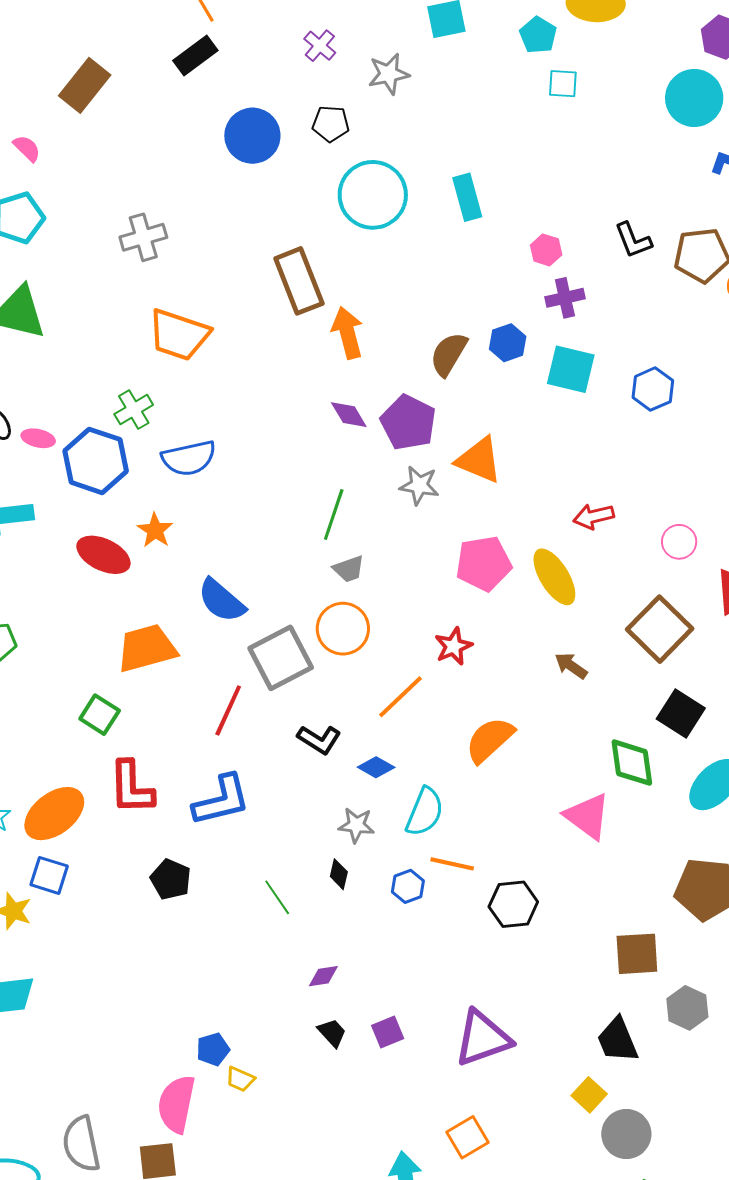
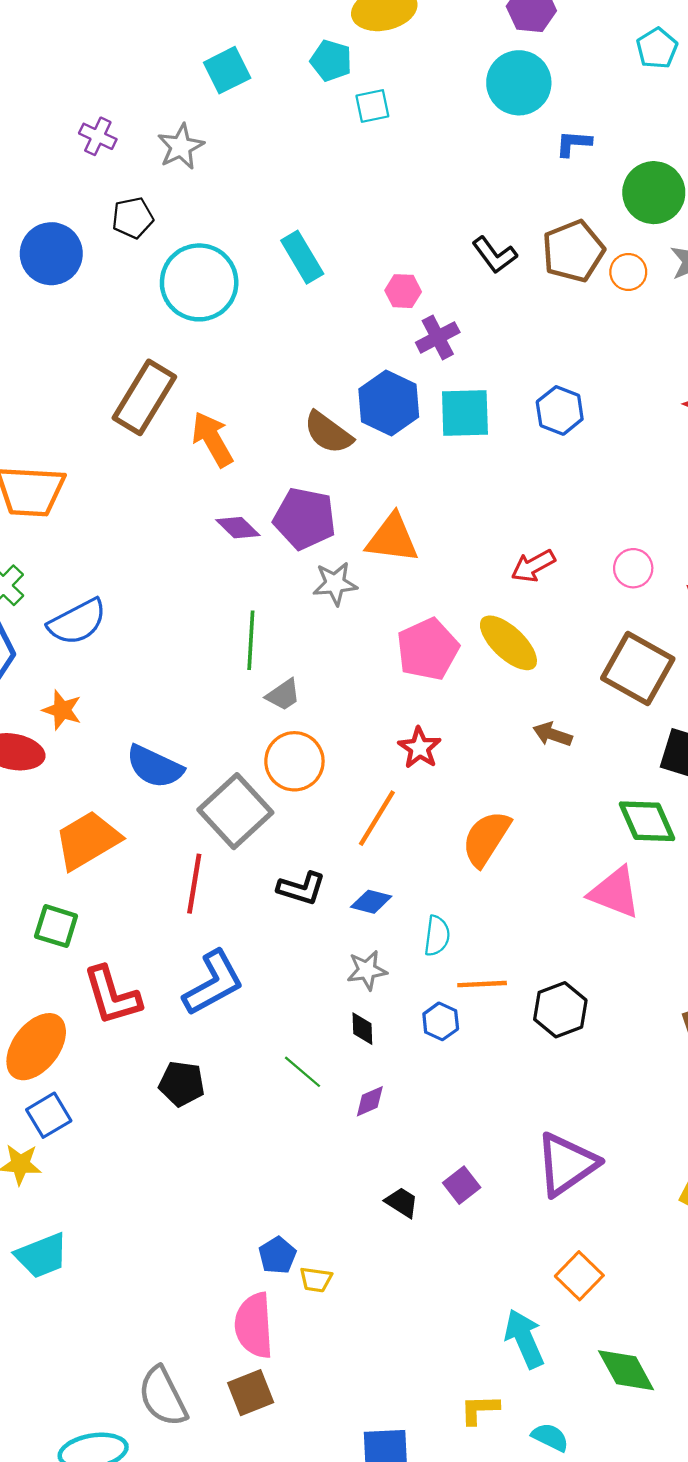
brown rectangle: (299, 281) -> (144, 397), turned 68
blue hexagon: (508, 343) -> (389, 403), size x1.5
brown semicircle: (449, 354) -> (328, 433), turned -69
cyan semicircle: (425, 812) -> (437, 936), size x0.7
blue square: (49, 875) -> (49, 1115), turned -33
purple diamond: (323, 976) -> (370, 1101), moved

